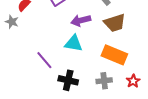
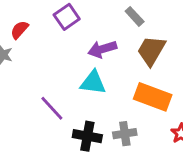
brown trapezoid: (115, 23) -> (151, 51), turned 140
gray cross: (104, 81) -> (125, 134), moved

